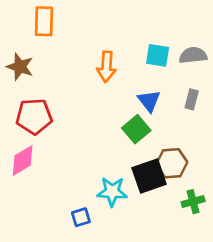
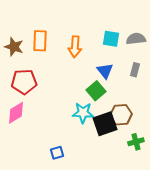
orange rectangle: (44, 21) -> (40, 41), moved
cyan star: (112, 192) -> (83, 113), moved

